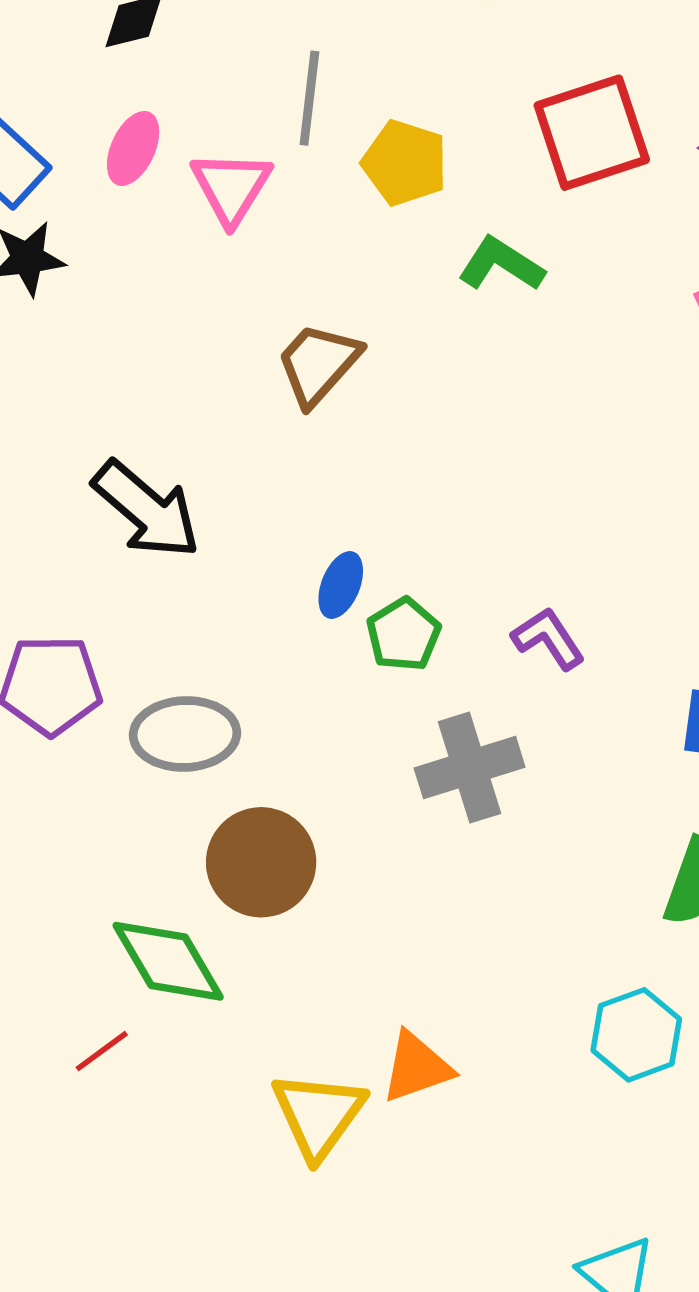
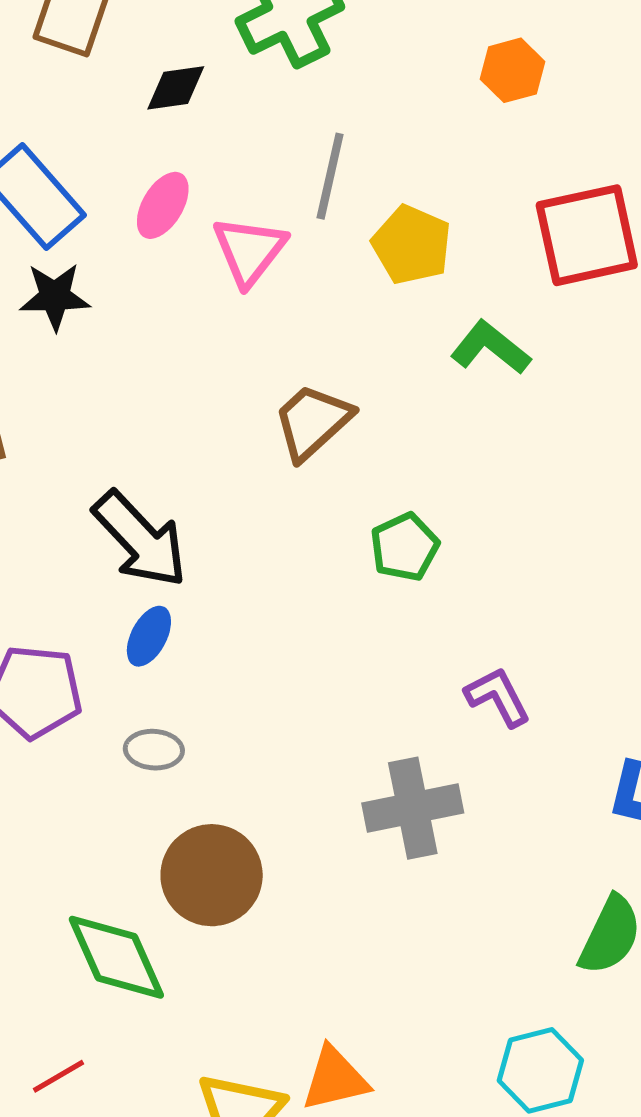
blue ellipse: (341, 585) -> (149, 636), moved
green pentagon: (404, 635) -> (405, 547), moved
gray ellipse: (185, 734) -> (154, 750), size x0.6
red line: (102, 1051) -> (59, 1076), moved

